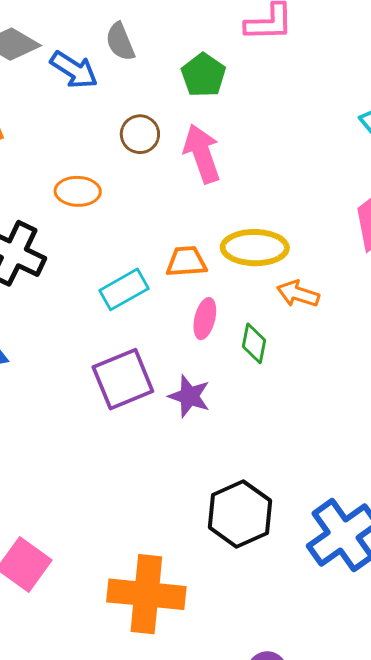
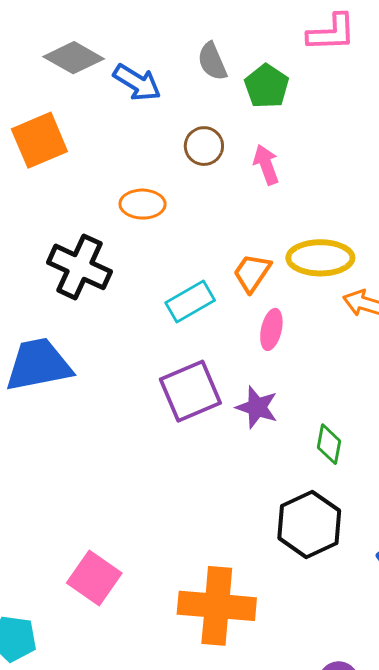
gray semicircle: (120, 42) -> (212, 61), moved
pink arrow: (202, 154) -> (266, 165), size x0.7
orange trapezoid: (186, 262) -> (252, 273), turned -51
green diamond: (254, 343) -> (329, 444), moved

